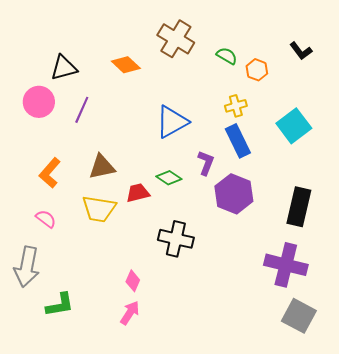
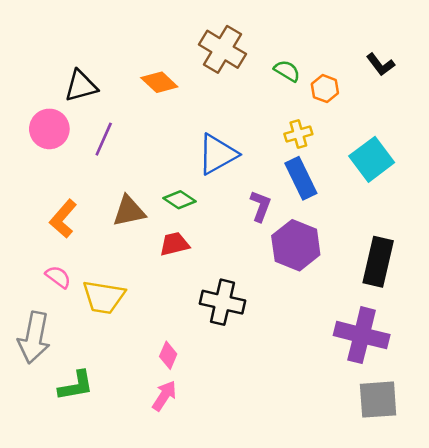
green diamond: (169, 178) -> (180, 200), moved
yellow trapezoid: (99, 209) -> (104, 297), moved
gray square: (299, 316) -> (378, 400), turned -32

